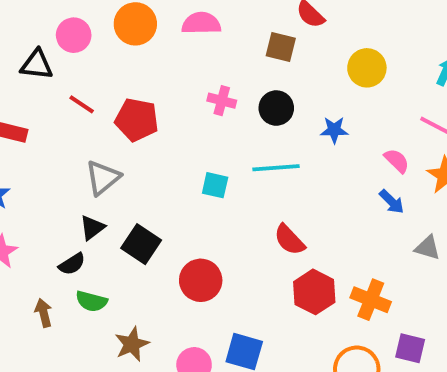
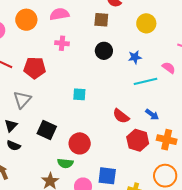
pink cross: (222, 101) -> (62, 43), moved
cyan line: (276, 168) -> (145, 81), moved
blue arrow: (392, 202) -> (152, 114), moved
black triangle: (92, 228) -> (11, 125), moved
black semicircle: (72, 264) -> (14, 146), turned 64
green semicircle: (91, 301) -> (65, 163), moved

